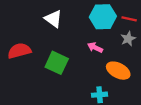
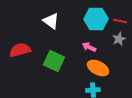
orange ellipse: (118, 71) -> (98, 68), moved

